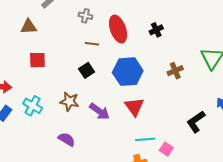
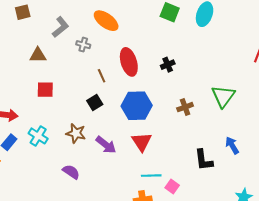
gray cross: (85, 16) -> (83, 45), moved
brown line: (92, 44) -> (102, 76), turned 56
black L-shape: (196, 122) -> (204, 160), turned -65

